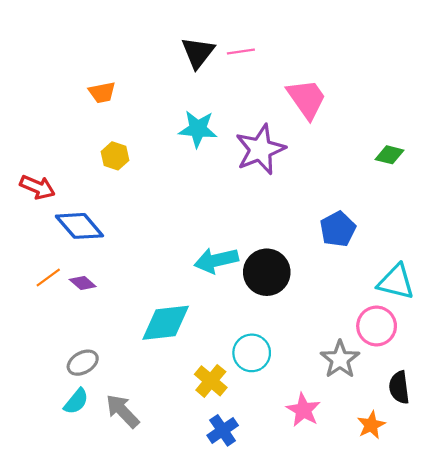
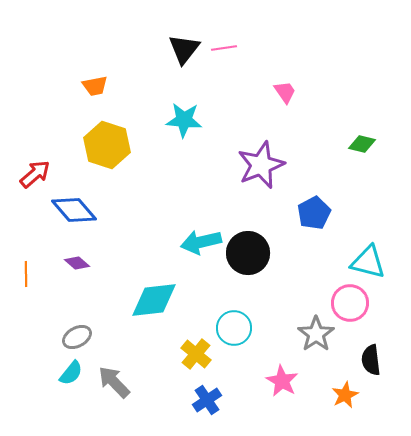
pink trapezoid: (307, 99) -> (285, 92), size x0.6
purple star: (260, 149) -> (261, 165), moved
yellow hexagon: (115, 156) -> (107, 145), size x1.8
red arrow: (37, 187) -> (35, 174), turned -64
orange line: (48, 278) -> (26, 274), moved, turned -55

